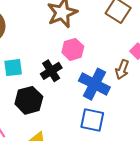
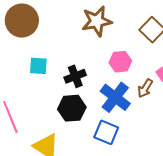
pink hexagon: (73, 49) -> (120, 62), moved
black hexagon: (29, 100) -> (72, 108), moved

